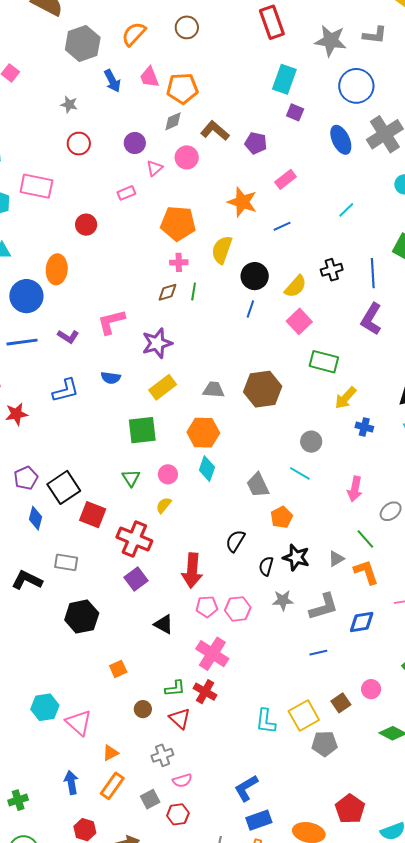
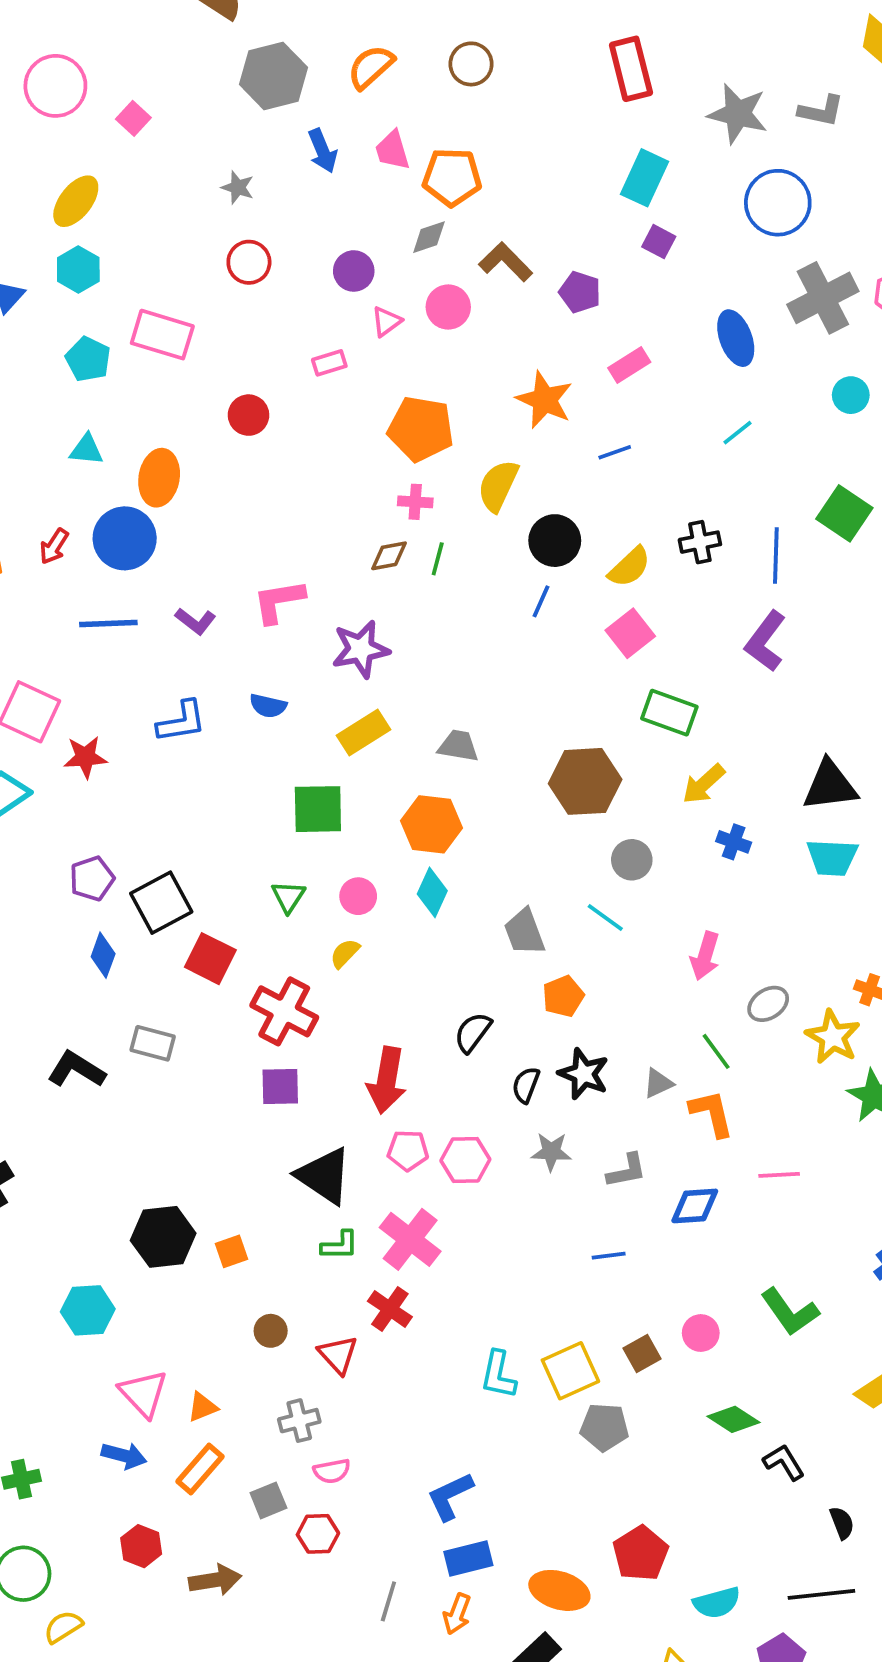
blue ellipse: (341, 140) -> (736, 338), moved
orange ellipse: (57, 269) -> (159, 478), moved
brown hexagon: (263, 389) -> (585, 781), moved
purple square: (136, 579) -> (280, 1086), turned 30
gray L-shape: (324, 607) -> (627, 1171), size x0.7
black hexagon: (82, 617) -> (163, 1237), moved
black triangle: (164, 624) -> (324, 1176), size x1.6
green L-shape: (175, 688) -> (340, 1245), moved
pink triangle: (79, 723) -> (143, 1393), moved
blue arrow: (71, 782) -> (124, 1456), turned 110

